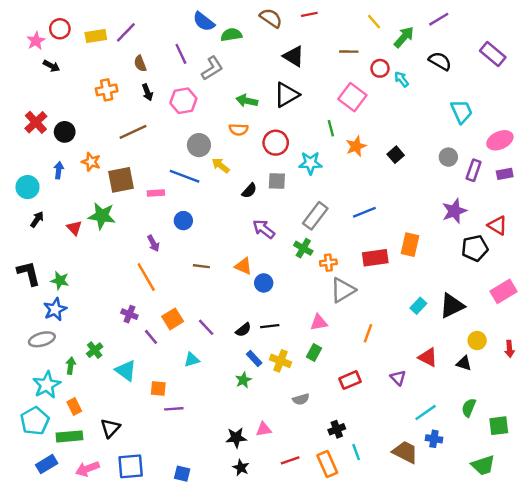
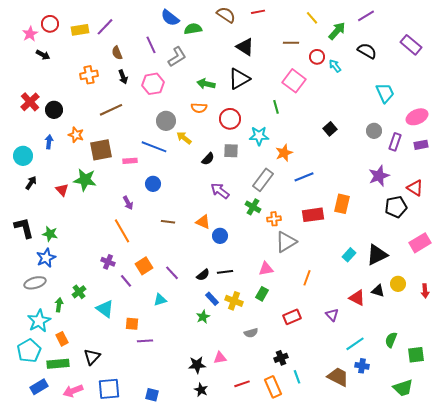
orange star: (356, 146) -> (284, 153), moved
black triangle: (464, 363) -> (378, 291), moved

